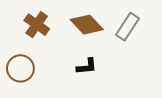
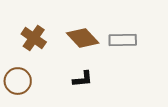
gray rectangle: (128, 27) -> (123, 40), turned 56

